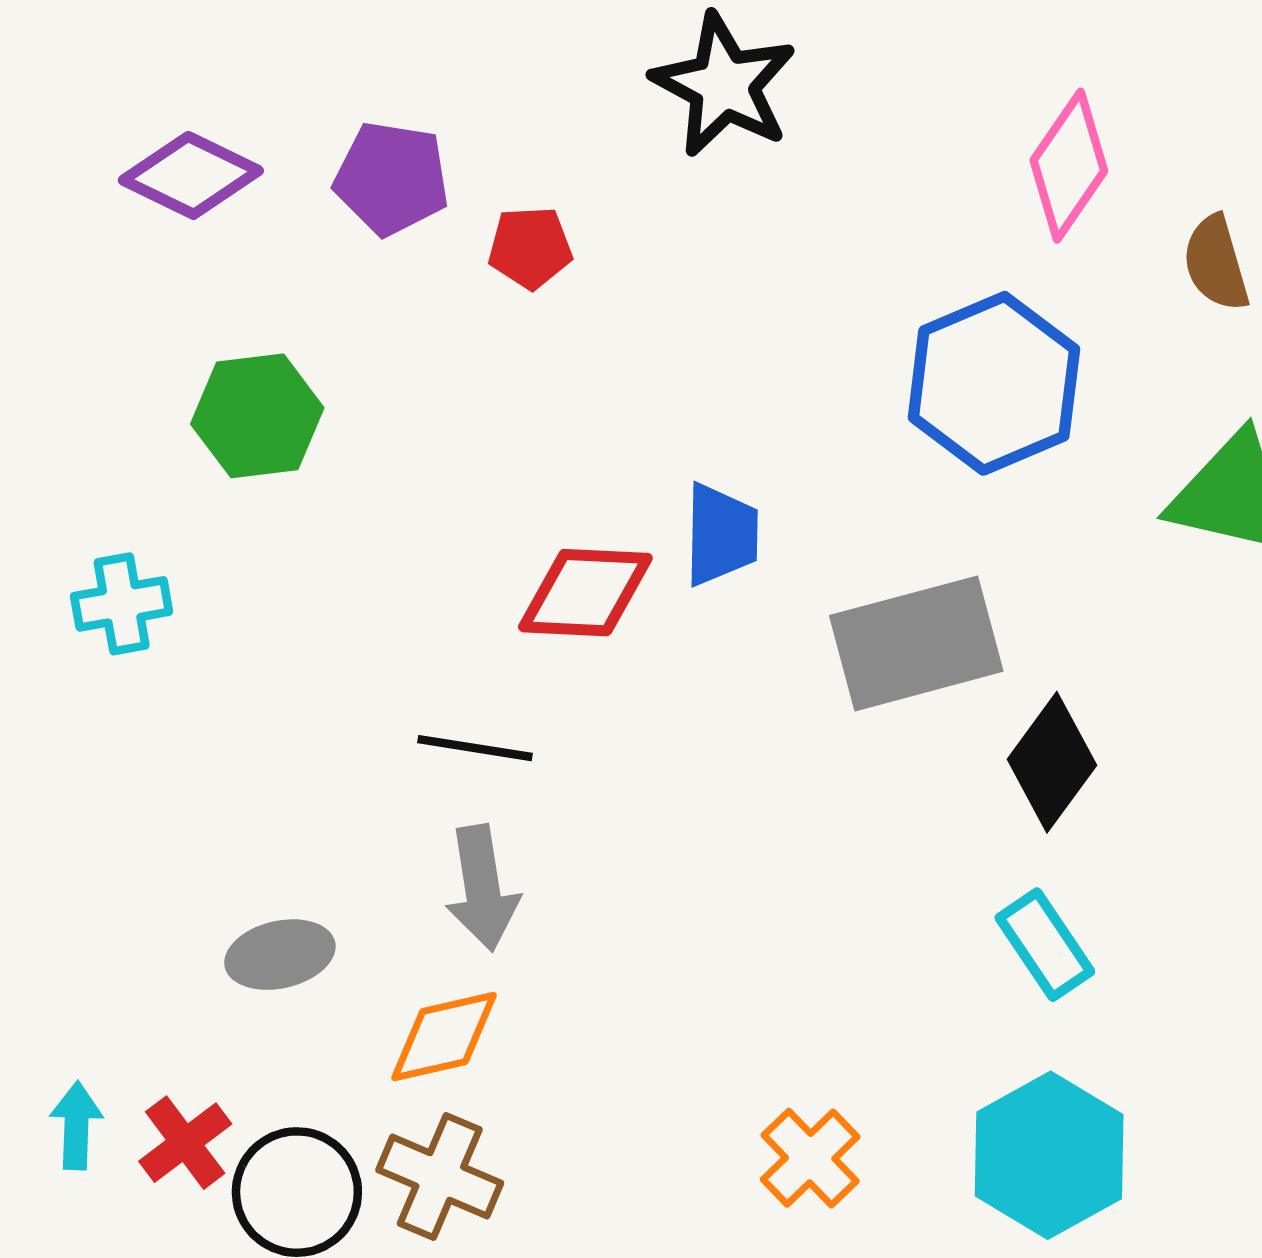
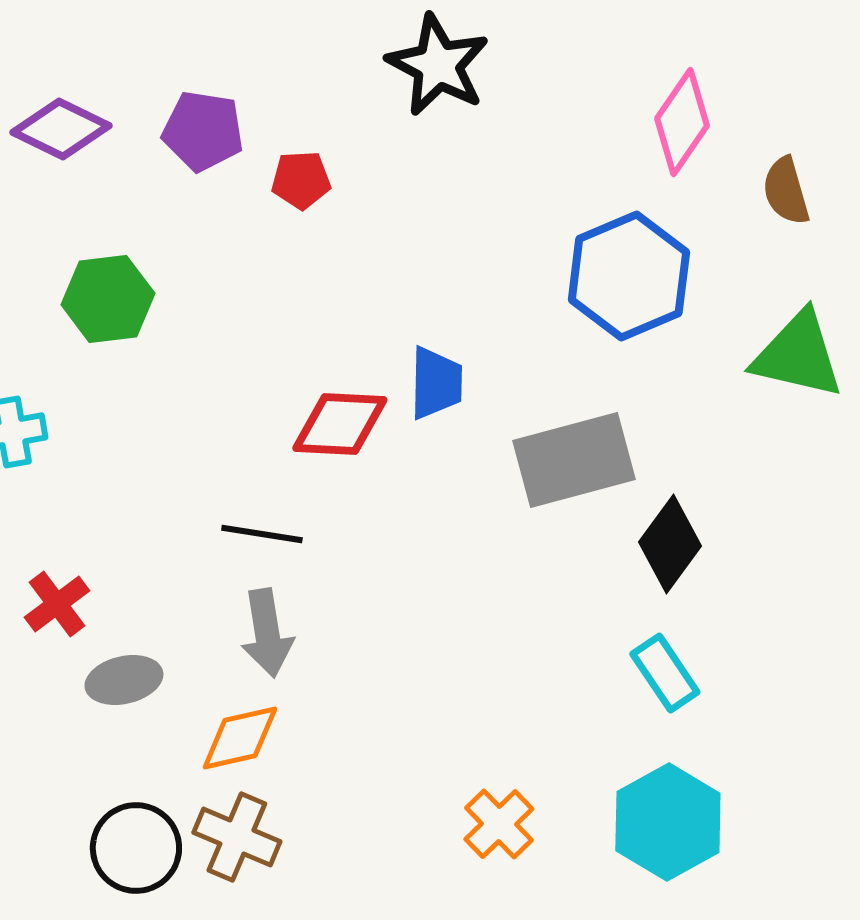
red cross: (185, 1143) -> (57, 604), moved

